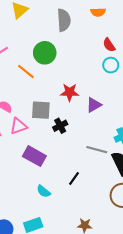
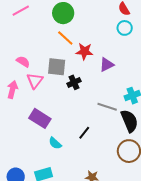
orange line: (26, 71) -> (65, 38), moved
pink triangle: (18, 126) -> (35, 81), turned -36
purple rectangle: (34, 156) -> (40, 118), moved

